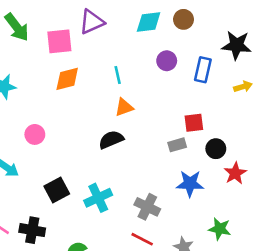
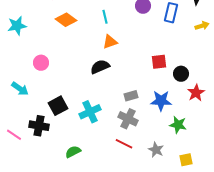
orange diamond: (67, 79) -> (66, 20), turned 50
red square: (194, 123) -> (159, 62), moved
gray rectangle: (177, 145) -> (131, 96), moved
green star: (220, 229) -> (178, 125), moved
black cross: (32, 230) -> (39, 126), moved

